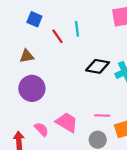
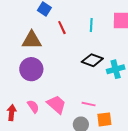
cyan line: (77, 29) -> (91, 25), moved
brown triangle: (27, 56) -> (32, 40), size x1.5

